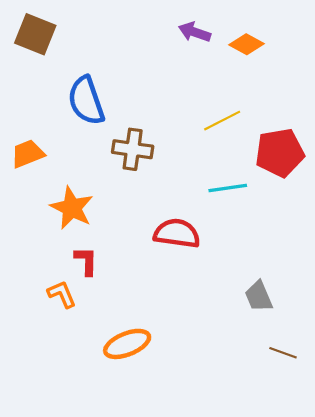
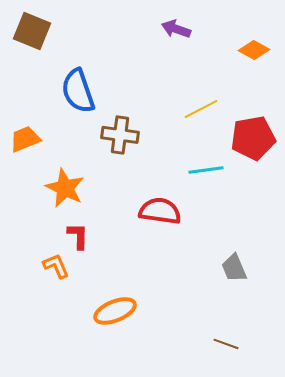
orange diamond: (247, 44) -> (254, 50), moved
brown line: (283, 353) -> (226, 344), moved

